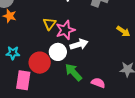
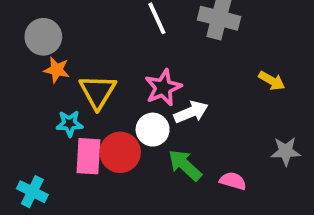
yellow triangle: (49, 24) -> (98, 92), moved, size x1.5
cyan star: (13, 53) -> (69, 124), moved
pink rectangle: (23, 80) -> (88, 156), moved

